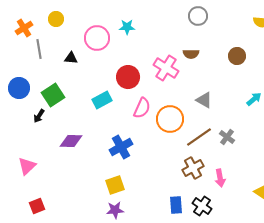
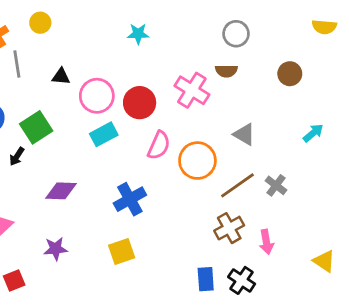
gray circle: (198, 16) -> (236, 34), moved
pink circle: (97, 38) -> (97, 96), moved
purple star: (115, 210) -> (55, 249), moved

